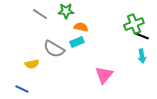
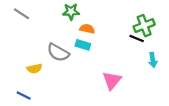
gray line: (40, 14) -> (22, 14), moved
black line: (142, 36) -> (137, 38), moved
cyan rectangle: (77, 42) -> (83, 45), turned 40

